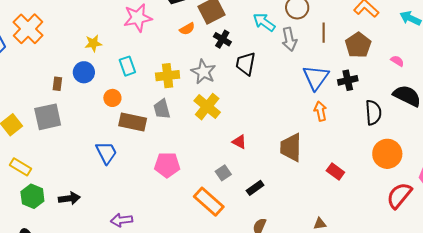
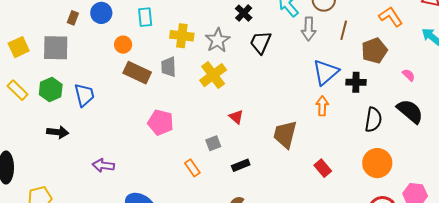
blue trapezoid: (106, 153) -> (84, 95), moved
green hexagon: (32, 196) -> (51, 89), moved
orange rectangle: (209, 202) -> (192, 168), size x0.6

